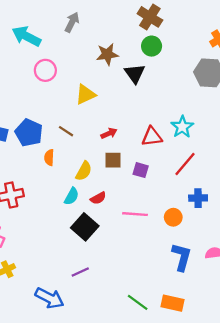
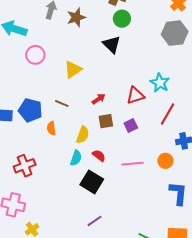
brown star: (107, 54) -> (76, 17), moved
purple square: (141, 170) -> (131, 126), turned -32
red semicircle: (98, 198) -> (99, 156), turned -104

